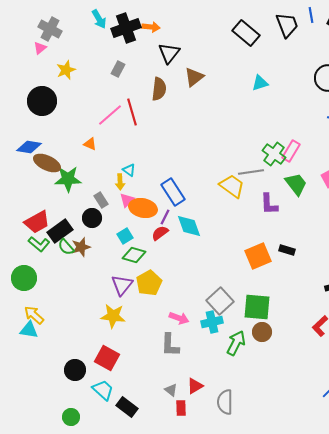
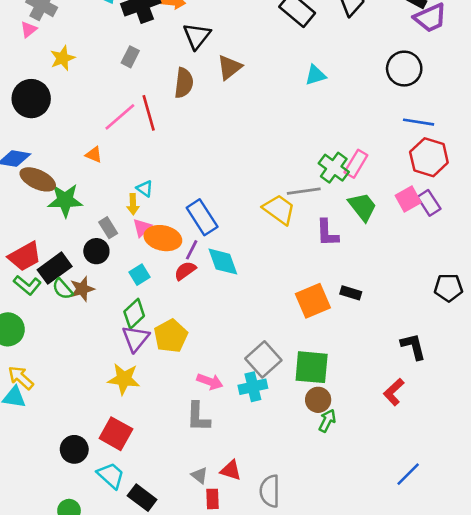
green diamond: (134, 255) -> (134, 314), moved, turned -60
green arrow: (236, 343) -> (327, 421), moved, size x0.7
red triangle: (195, 386) -> (231, 470), turned 48

